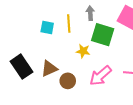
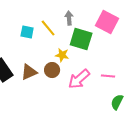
yellow line: (69, 23) -> (48, 28), turned -36
brown circle: (68, 81) -> (52, 70), moved

